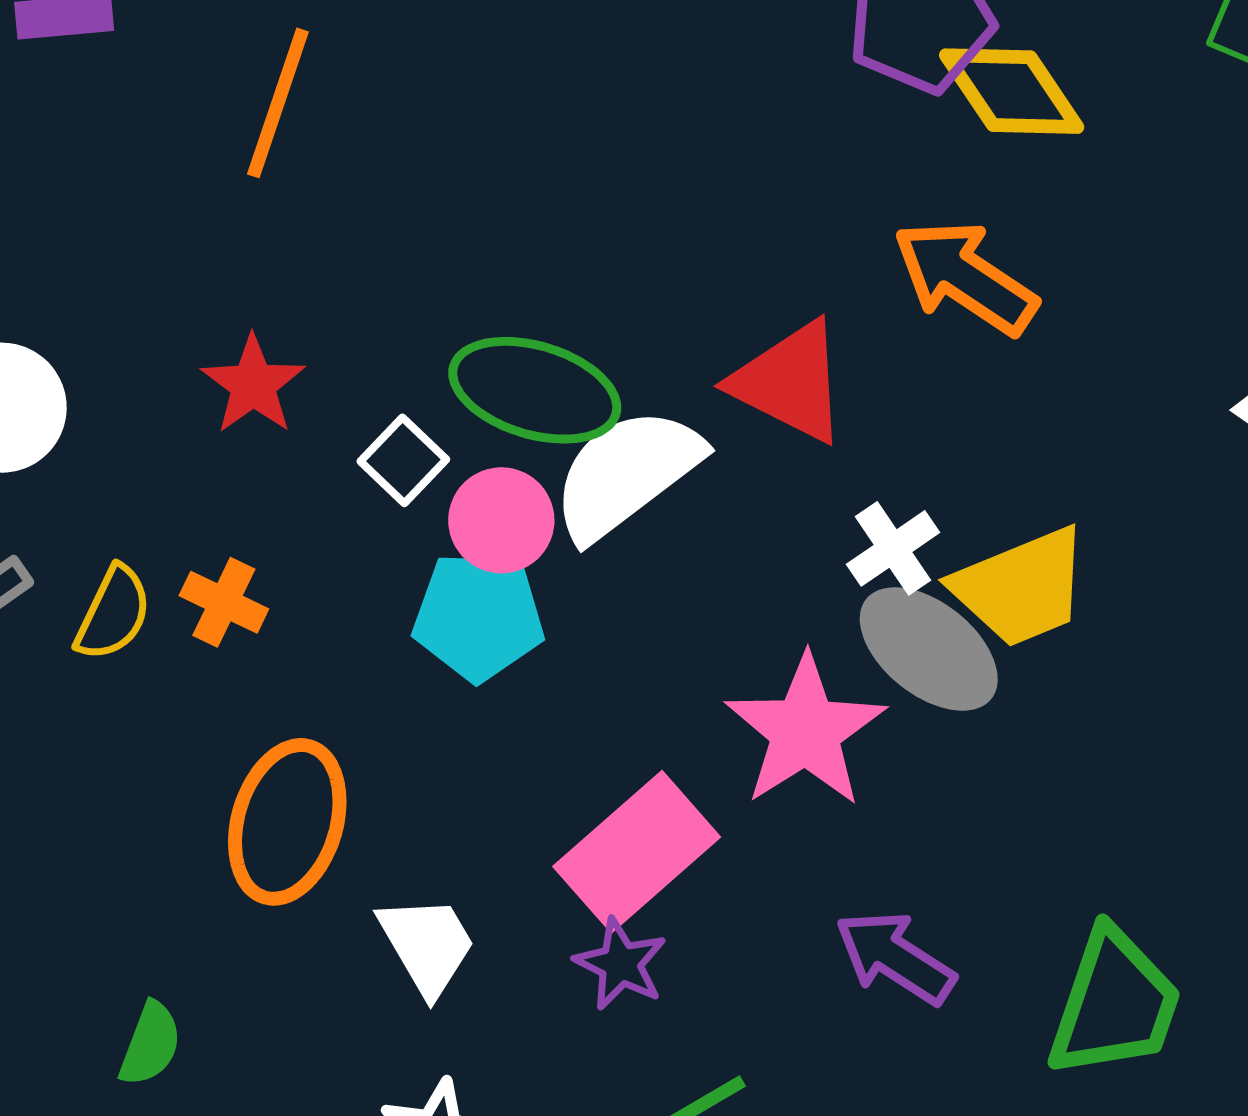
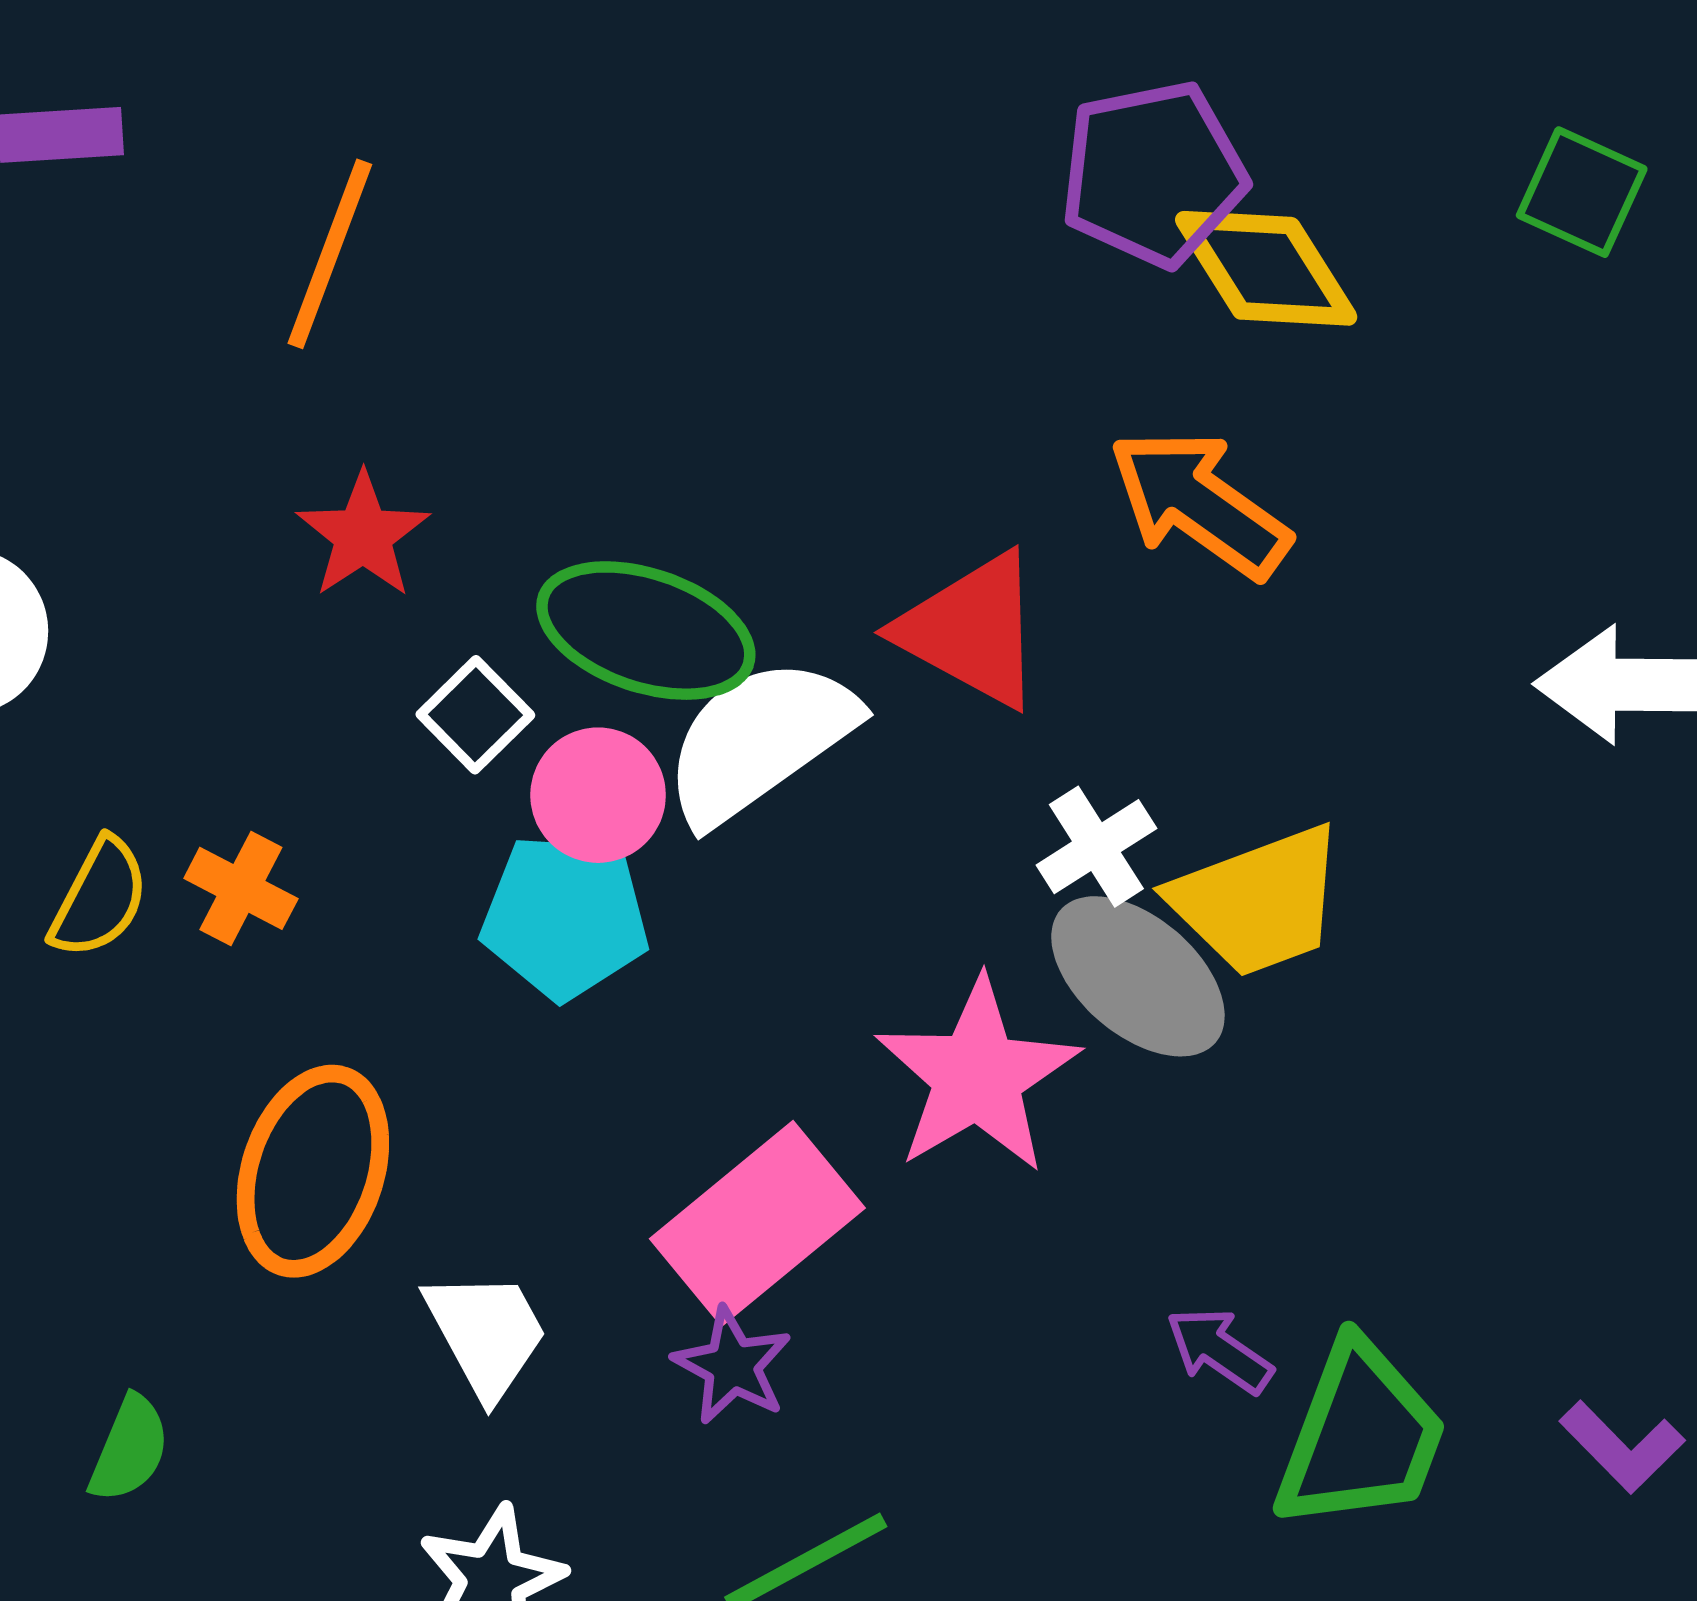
red star: (253, 385) -> (363, 535), moved
purple arrow: (895, 957) -> (1219, 1350), moved, size x0.7

